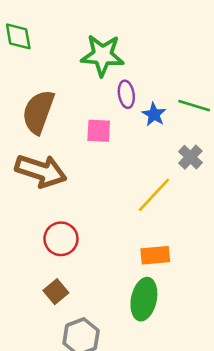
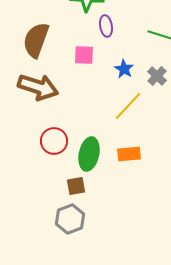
blue star: (154, 114) -> (124, 69), moved
brown square: (56, 292) -> (76, 186), moved, turned 30
green ellipse: (144, 299) -> (89, 154), moved

